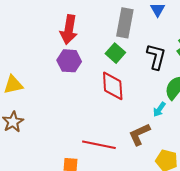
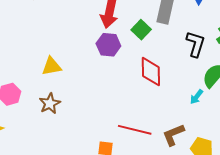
green square: (115, 53) -> (141, 30), moved
brown L-shape: (139, 134) -> (173, 135), moved

